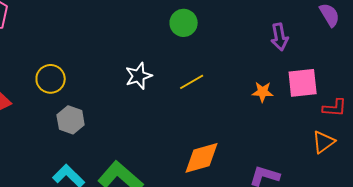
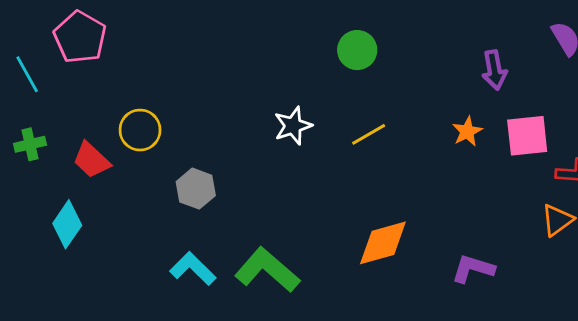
yellow circle: (51, 79) -> (140, 130), moved
orange star: (263, 92) -> (467, 131), moved, turned -30

